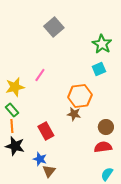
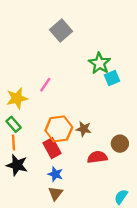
green star: (102, 44) -> (100, 63), moved
orange hexagon: (80, 96) -> (59, 129), moved
red semicircle: (103, 147) -> (97, 157), moved
blue star: (40, 159) -> (55, 174), moved

